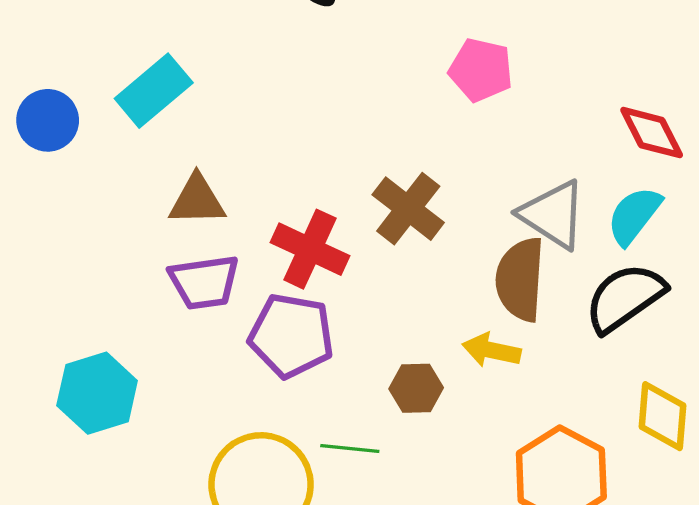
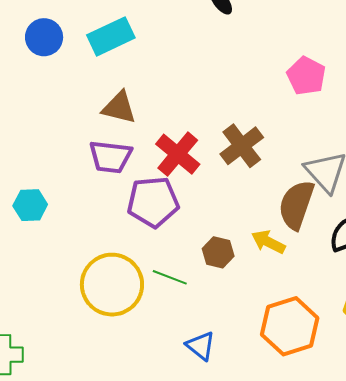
purple pentagon: (291, 336) -> (153, 202), turned -30
cyan hexagon: (97, 393) -> (30, 205), size x0.7

